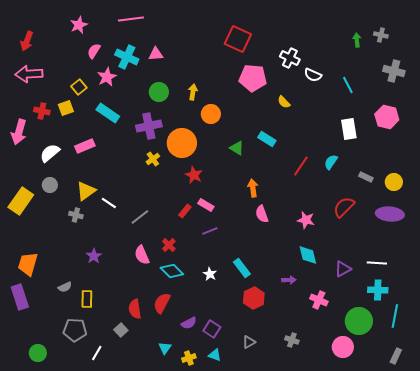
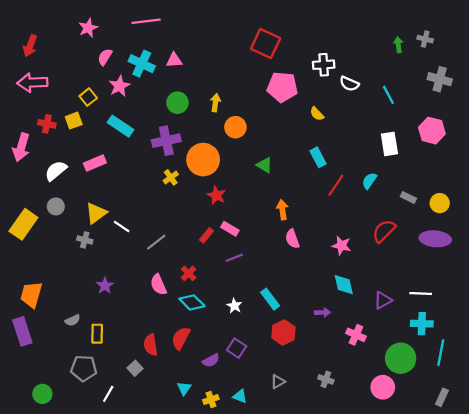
white cross: (290, 58) -> (324, 65), turned -30
cyan rectangle: (267, 139) -> (318, 157), moved, turned 30
purple square: (212, 329) -> (237, 348), moved

